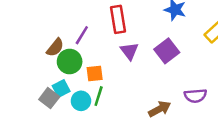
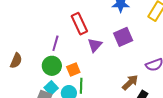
brown semicircle: (55, 47) -> (16, 61), moved
purple triangle: (129, 51) -> (95, 45), turned 35
purple square: (167, 51) -> (123, 37), turned 30

